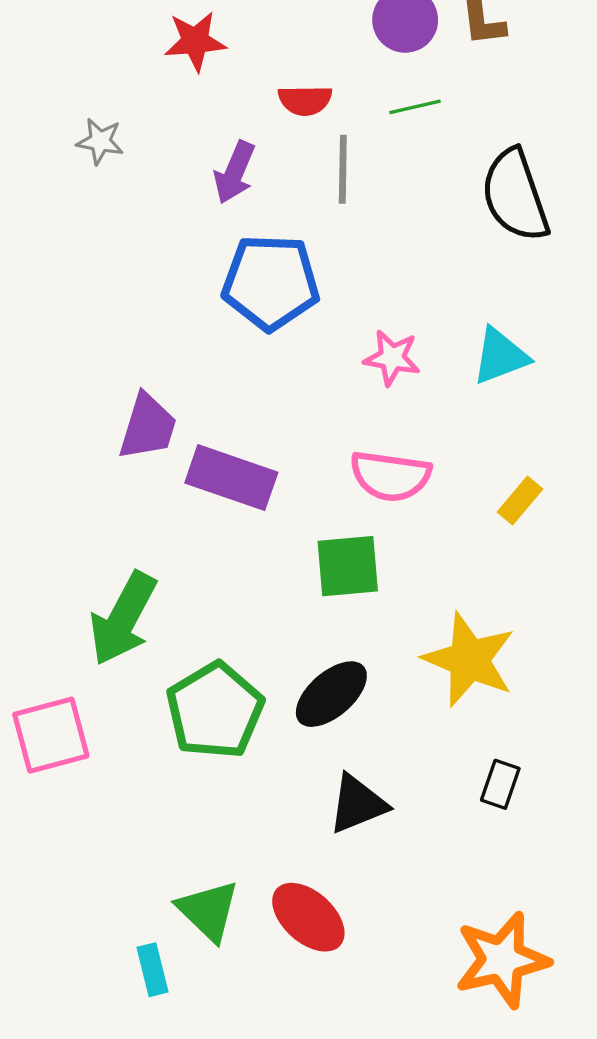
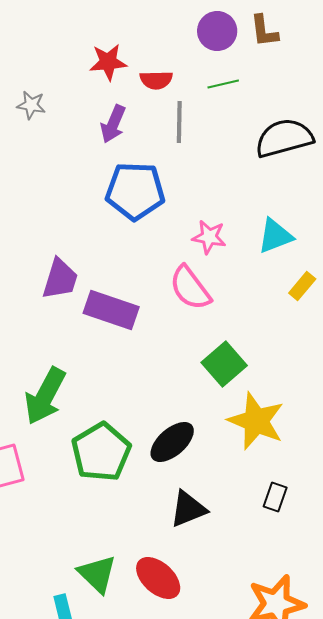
red star: (195, 41) -> (108, 62), moved
black semicircle: (515, 195) -> (284, 138), turned 94
pink semicircle: (390, 476) -> (190, 288), moved, turned 45
yellow rectangle: (520, 501) -> (302, 286), moved
green square: (348, 566) -> (224, 364), moved, turned -36

